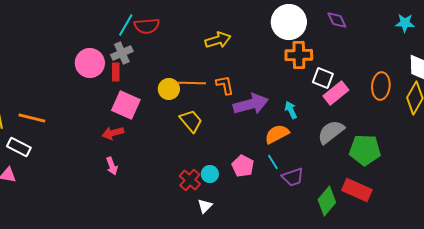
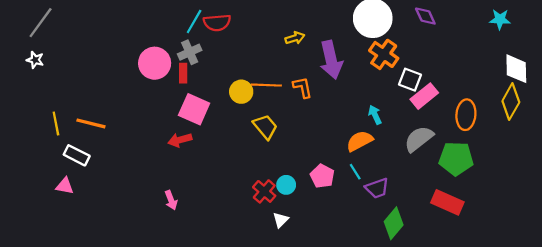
yellow arrow: (218, 40) -> (295, 38), size x0.7
orange cross: (299, 55) -> (384, 54), turned 36
orange ellipse: (381, 86) -> (466, 115), moved
purple arrow: (251, 104) -> (331, 60), moved, turned 92
pink arrow: (112, 166) -> (171, 200), moved
green diamond: (327, 201) -> (394, 223), moved

